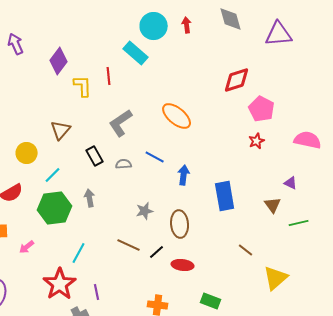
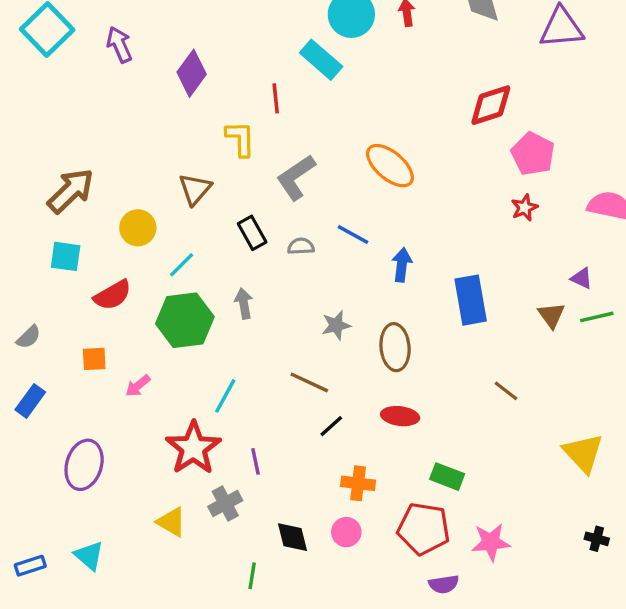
yellow L-shape: (83, 86) -> (240, 139), moved
green line: (299, 223) -> (597, 317), moved
black line: (157, 252) -> (331, 426), moved
yellow triangle: (276, 278) -> (583, 453), moved, turned -32

